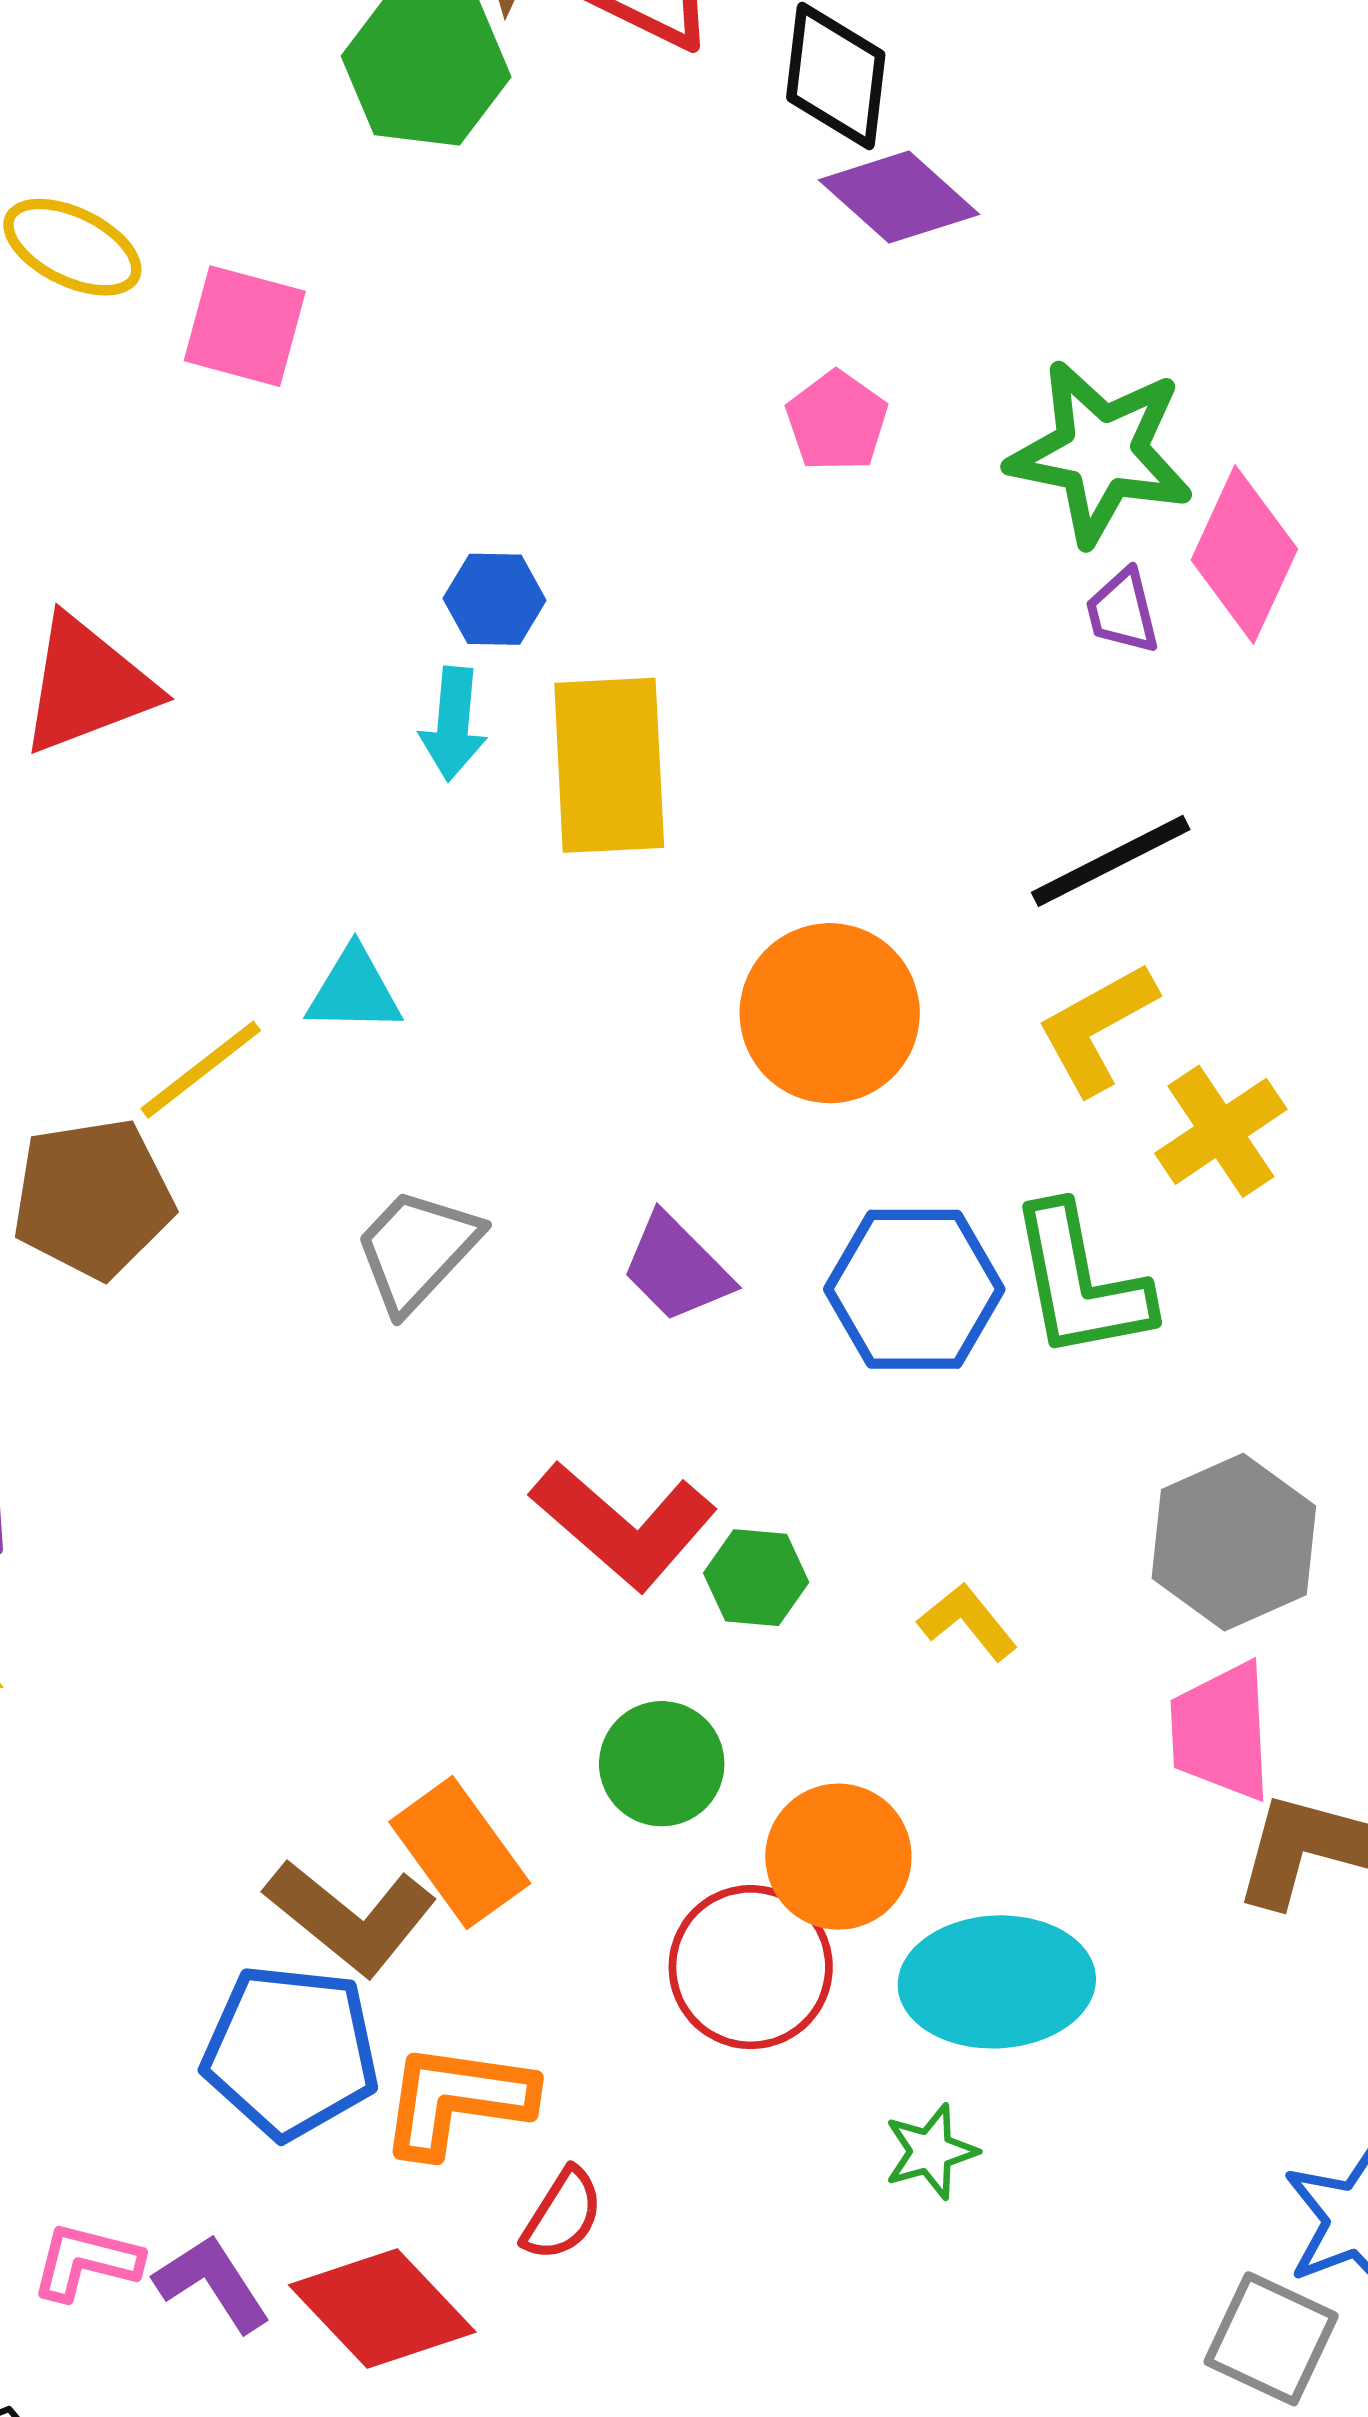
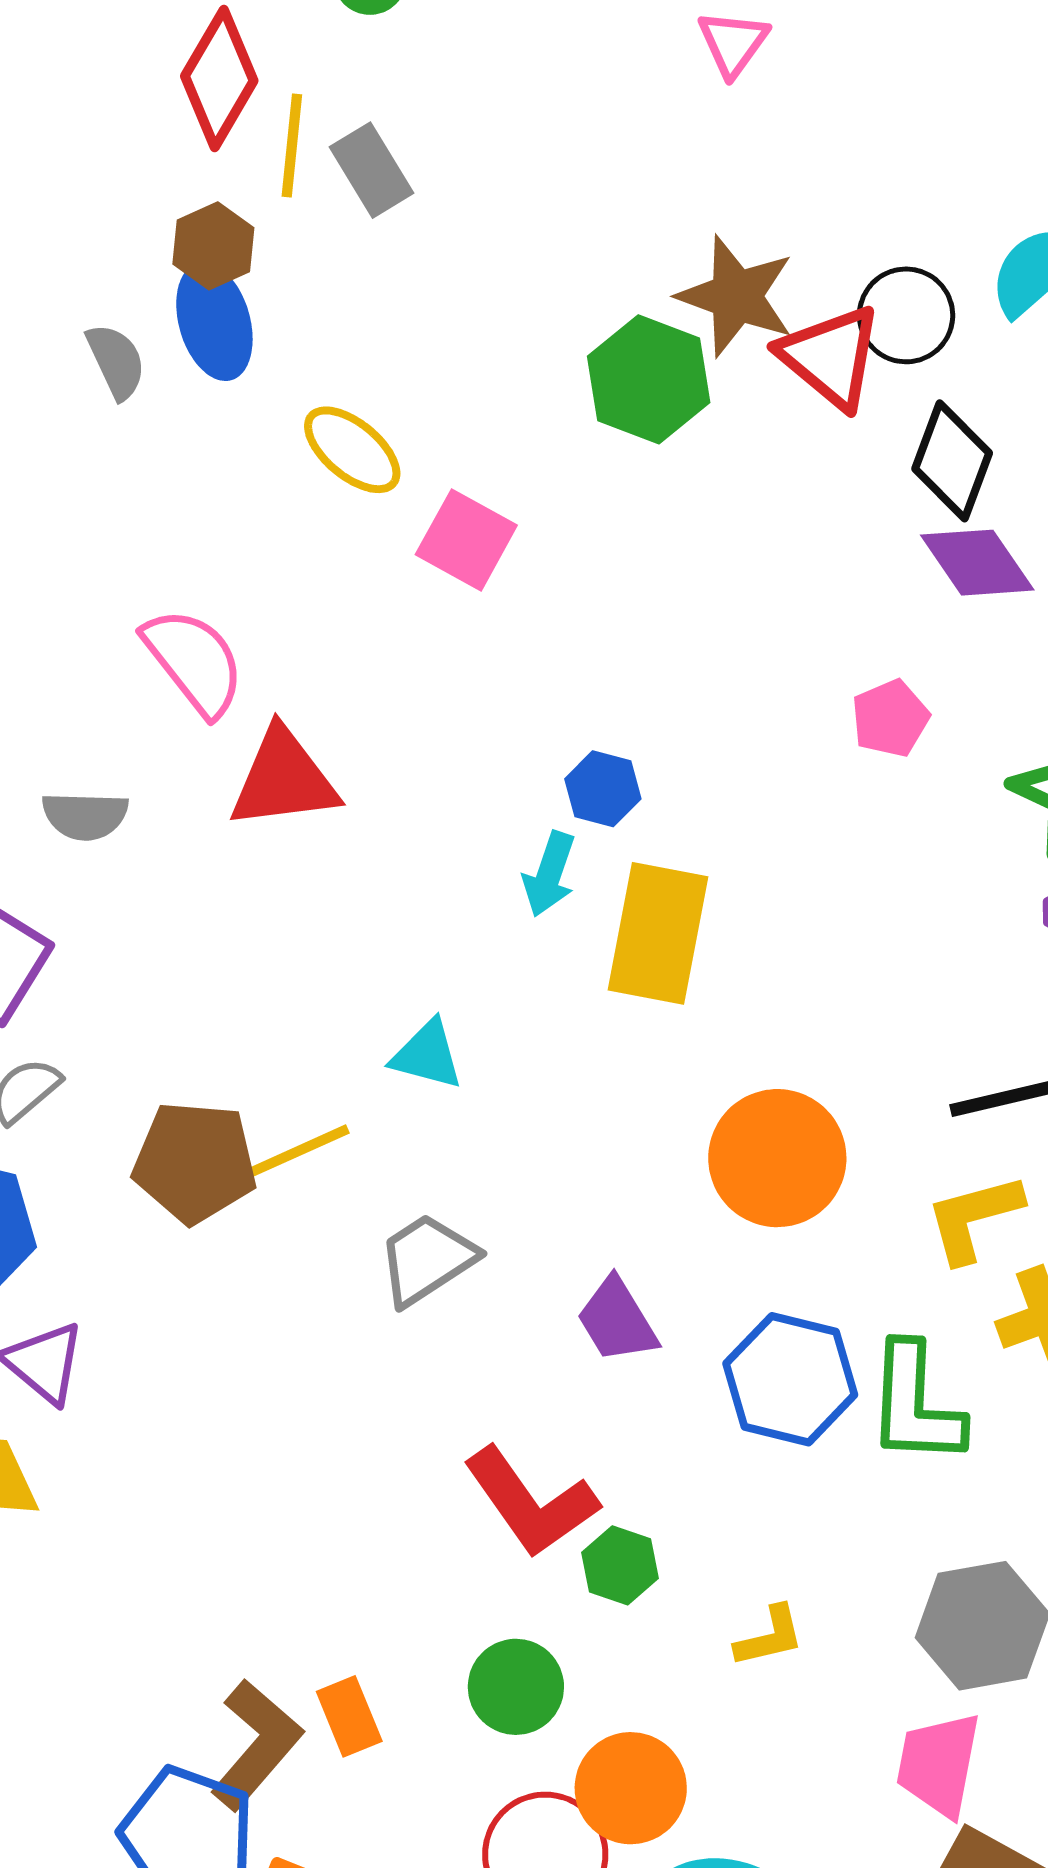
yellow line: (201, 1070) -> (298, 1151), moved
yellow L-shape: (968, 1622) -> (770, 1637), turned 102
orange rectangle: (460, 1853) -> (349, 1716), size x0.7
brown L-shape: (351, 1917) -> (256, 1745), turned -102

